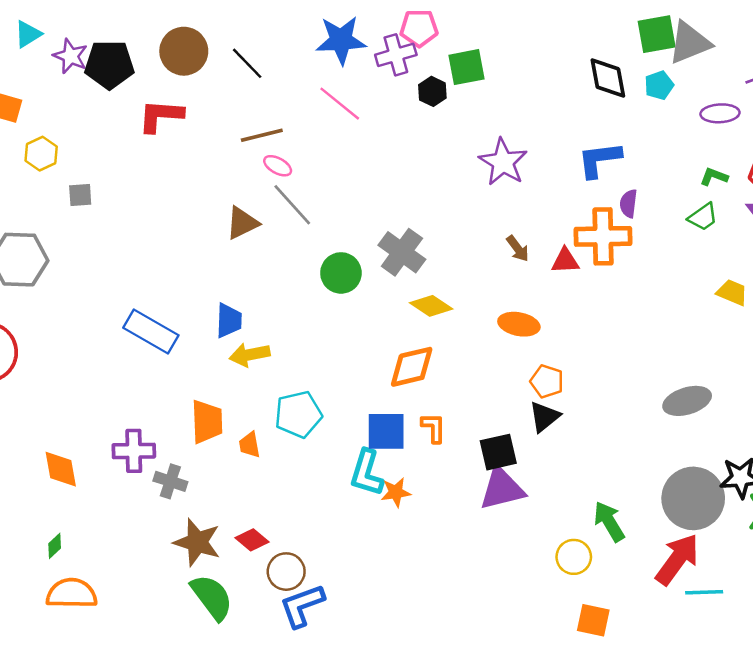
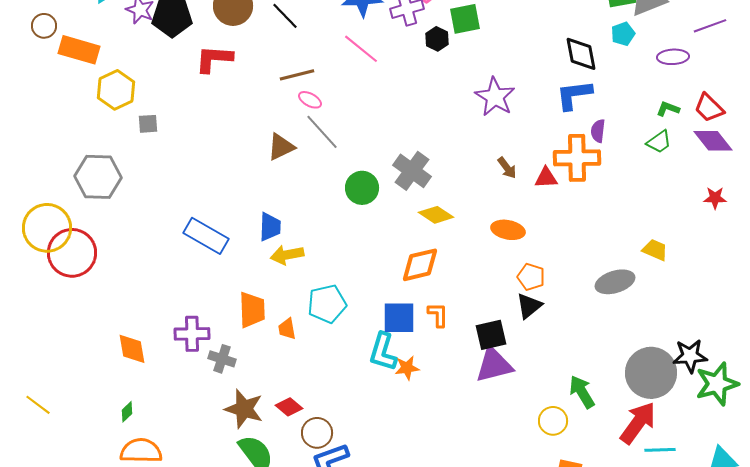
black diamond: (608, 78) -> (581, 54), moved
yellow hexagon: (41, 154) -> (116, 90), size x1.4
yellow trapezoid: (732, 292) -> (655, 250), moved
gray ellipse: (687, 401) -> (615, 282), moved

